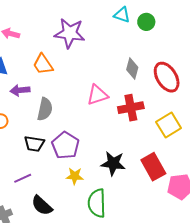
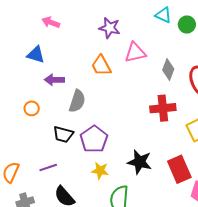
purple star: (70, 33) -> (110, 28), size x0.7
orange trapezoid: (43, 64) -> (101, 65), moved
pink triangle: (97, 95) -> (135, 52), moved

